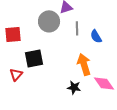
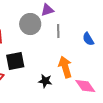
blue semicircle: (96, 36) -> (88, 39), moved
black star: (74, 87) -> (45, 81), moved

